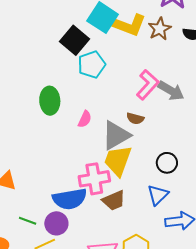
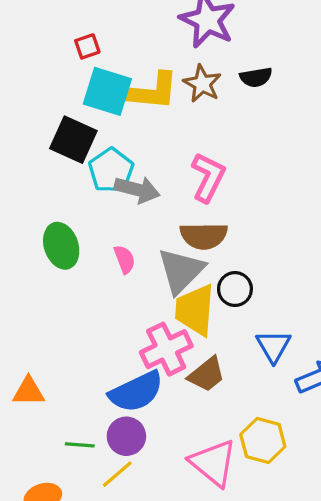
gray arrow: (171, 91) -> (137, 190), moved
brown semicircle: (135, 118) -> (204, 236), size x1.6
pink semicircle: (85, 119) -> (125, 259), turned -30
black circle: (167, 163) -> (235, 289), moved

